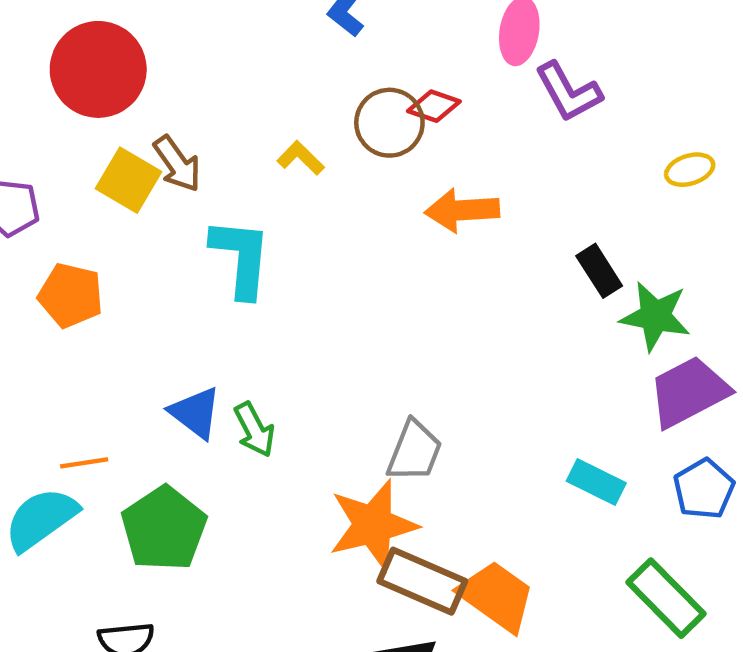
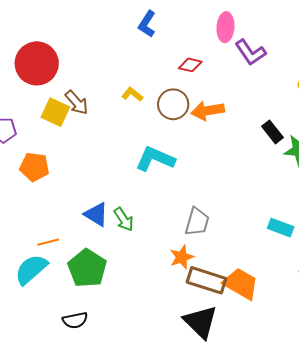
brown circle: (389, 123) -> (173, 104), moved
cyan L-shape: (241, 258) -> (155, 159), moved, turned -66
orange star: (373, 525) -> (182, 257), size x0.6

